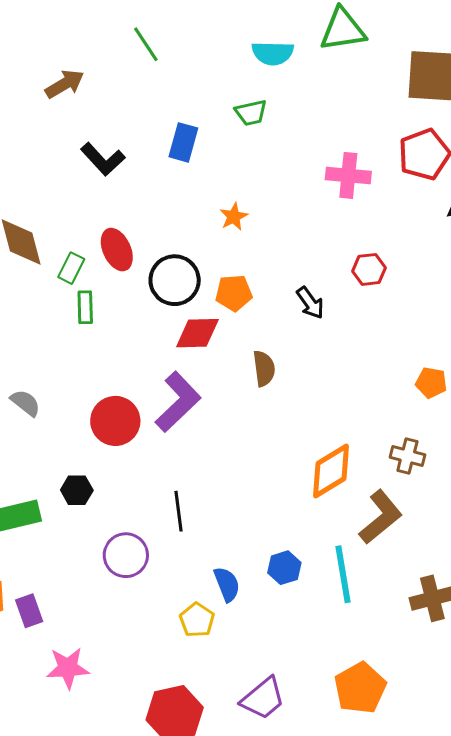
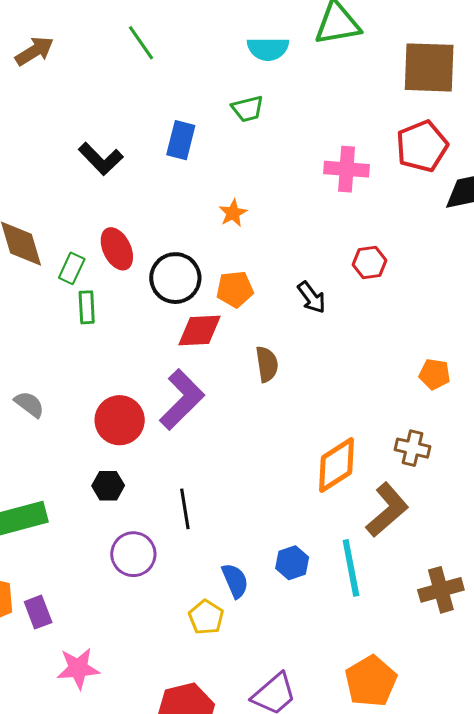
brown arrow: (65, 84) -> (34, 51), moved
black hexagon: (77, 490) -> (108, 486), moved

